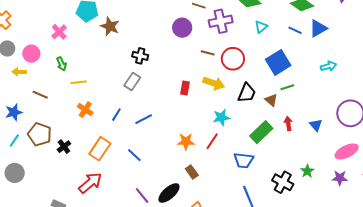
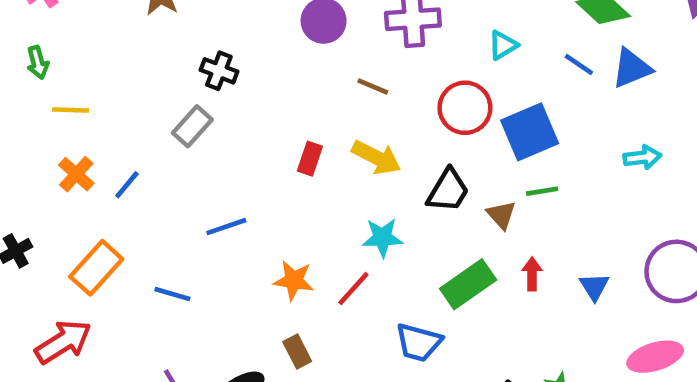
red circle: (233, 59) -> (465, 108), moved
blue line: (116, 115) -> (127, 185), moved
blue line: (144, 119) -> (226, 227), moved
blue line: (134, 155) -> (172, 294), turned -35

